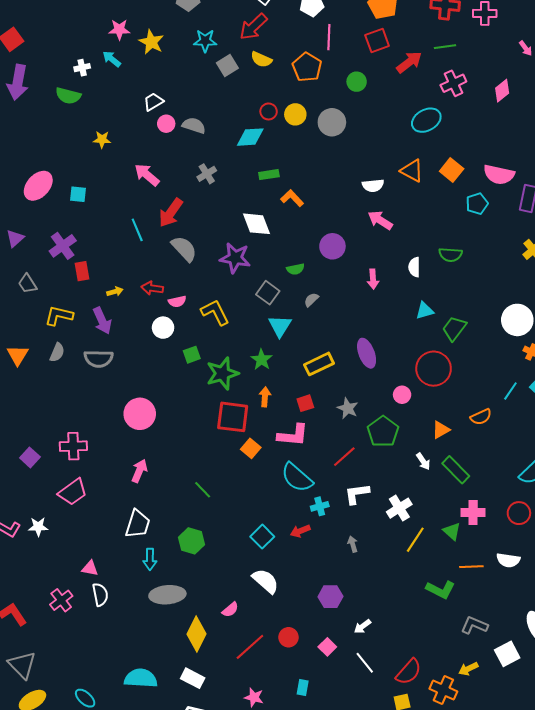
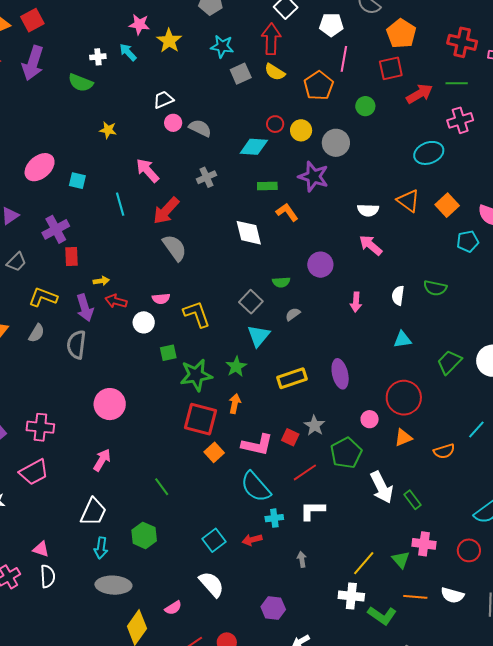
red arrow: (253, 27) -> (271, 39), turned 128
cyan line: (137, 230) -> (120, 204), moved
purple star: (235, 258) -> (313, 176), moved
gray trapezoid: (28, 284) -> (16, 262), turned -110
red arrow: (152, 288) -> (116, 301), moved
green trapezoid: (454, 328) -> (449, 362), moved
gray semicircle: (99, 359) -> (76, 345), turned 88
red square: (305, 403) -> (290, 437), moved, turned 36
orange triangle: (441, 430) -> (403, 438), moved
white arrow: (423, 461) -> (382, 487), size x1.8
green rectangle: (456, 470) -> (413, 500), size x0.7
white cross: (399, 508) -> (351, 596), moved, turned 30

